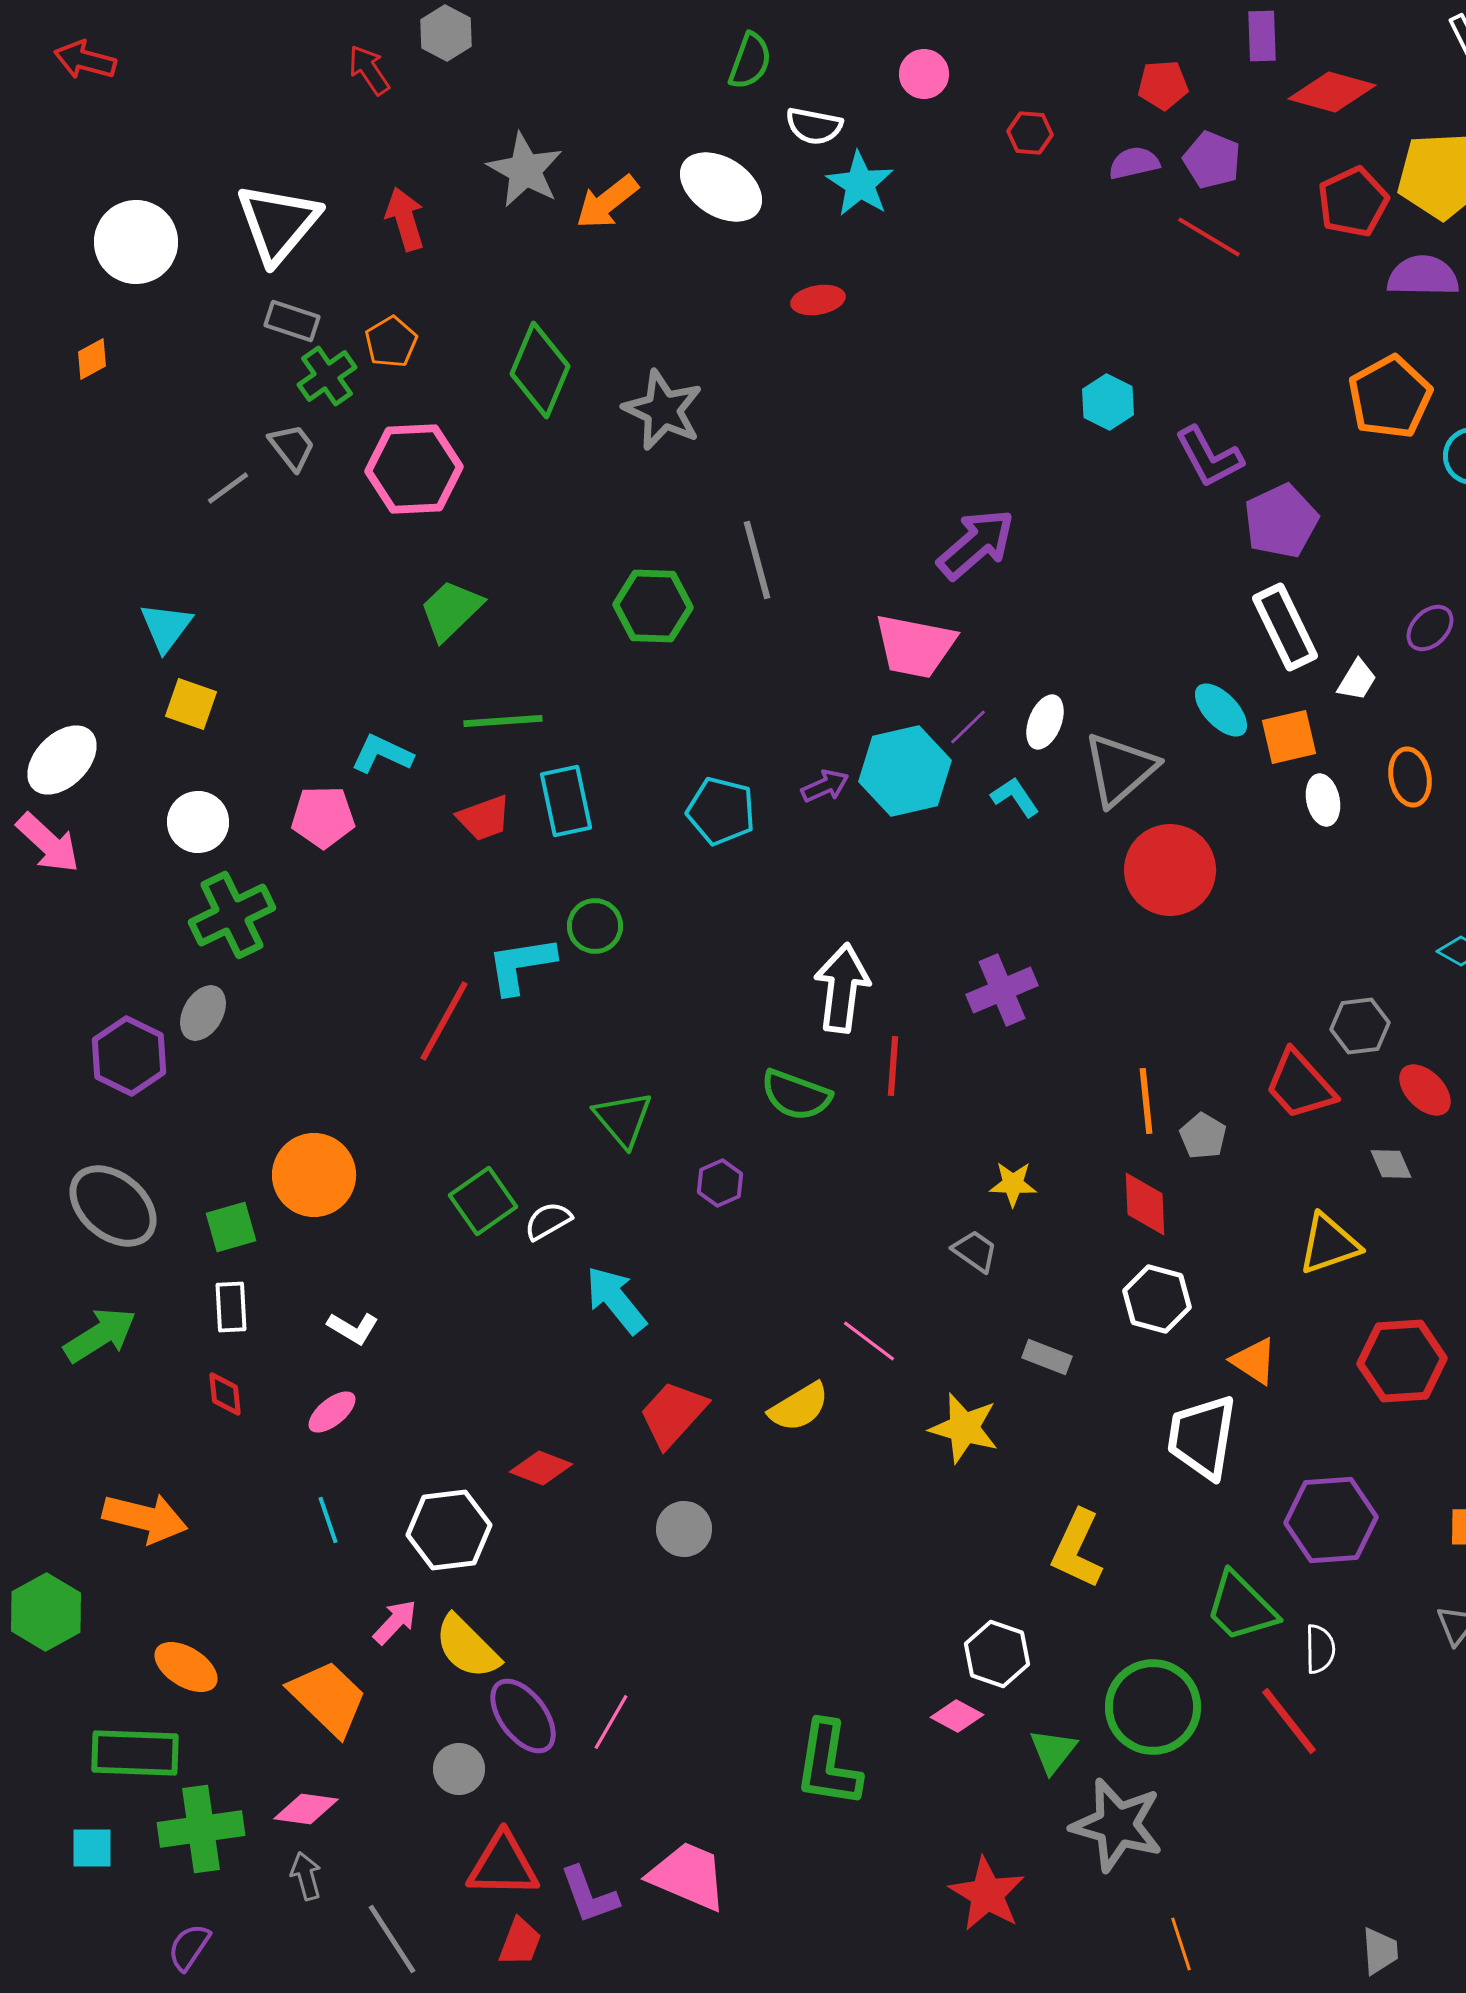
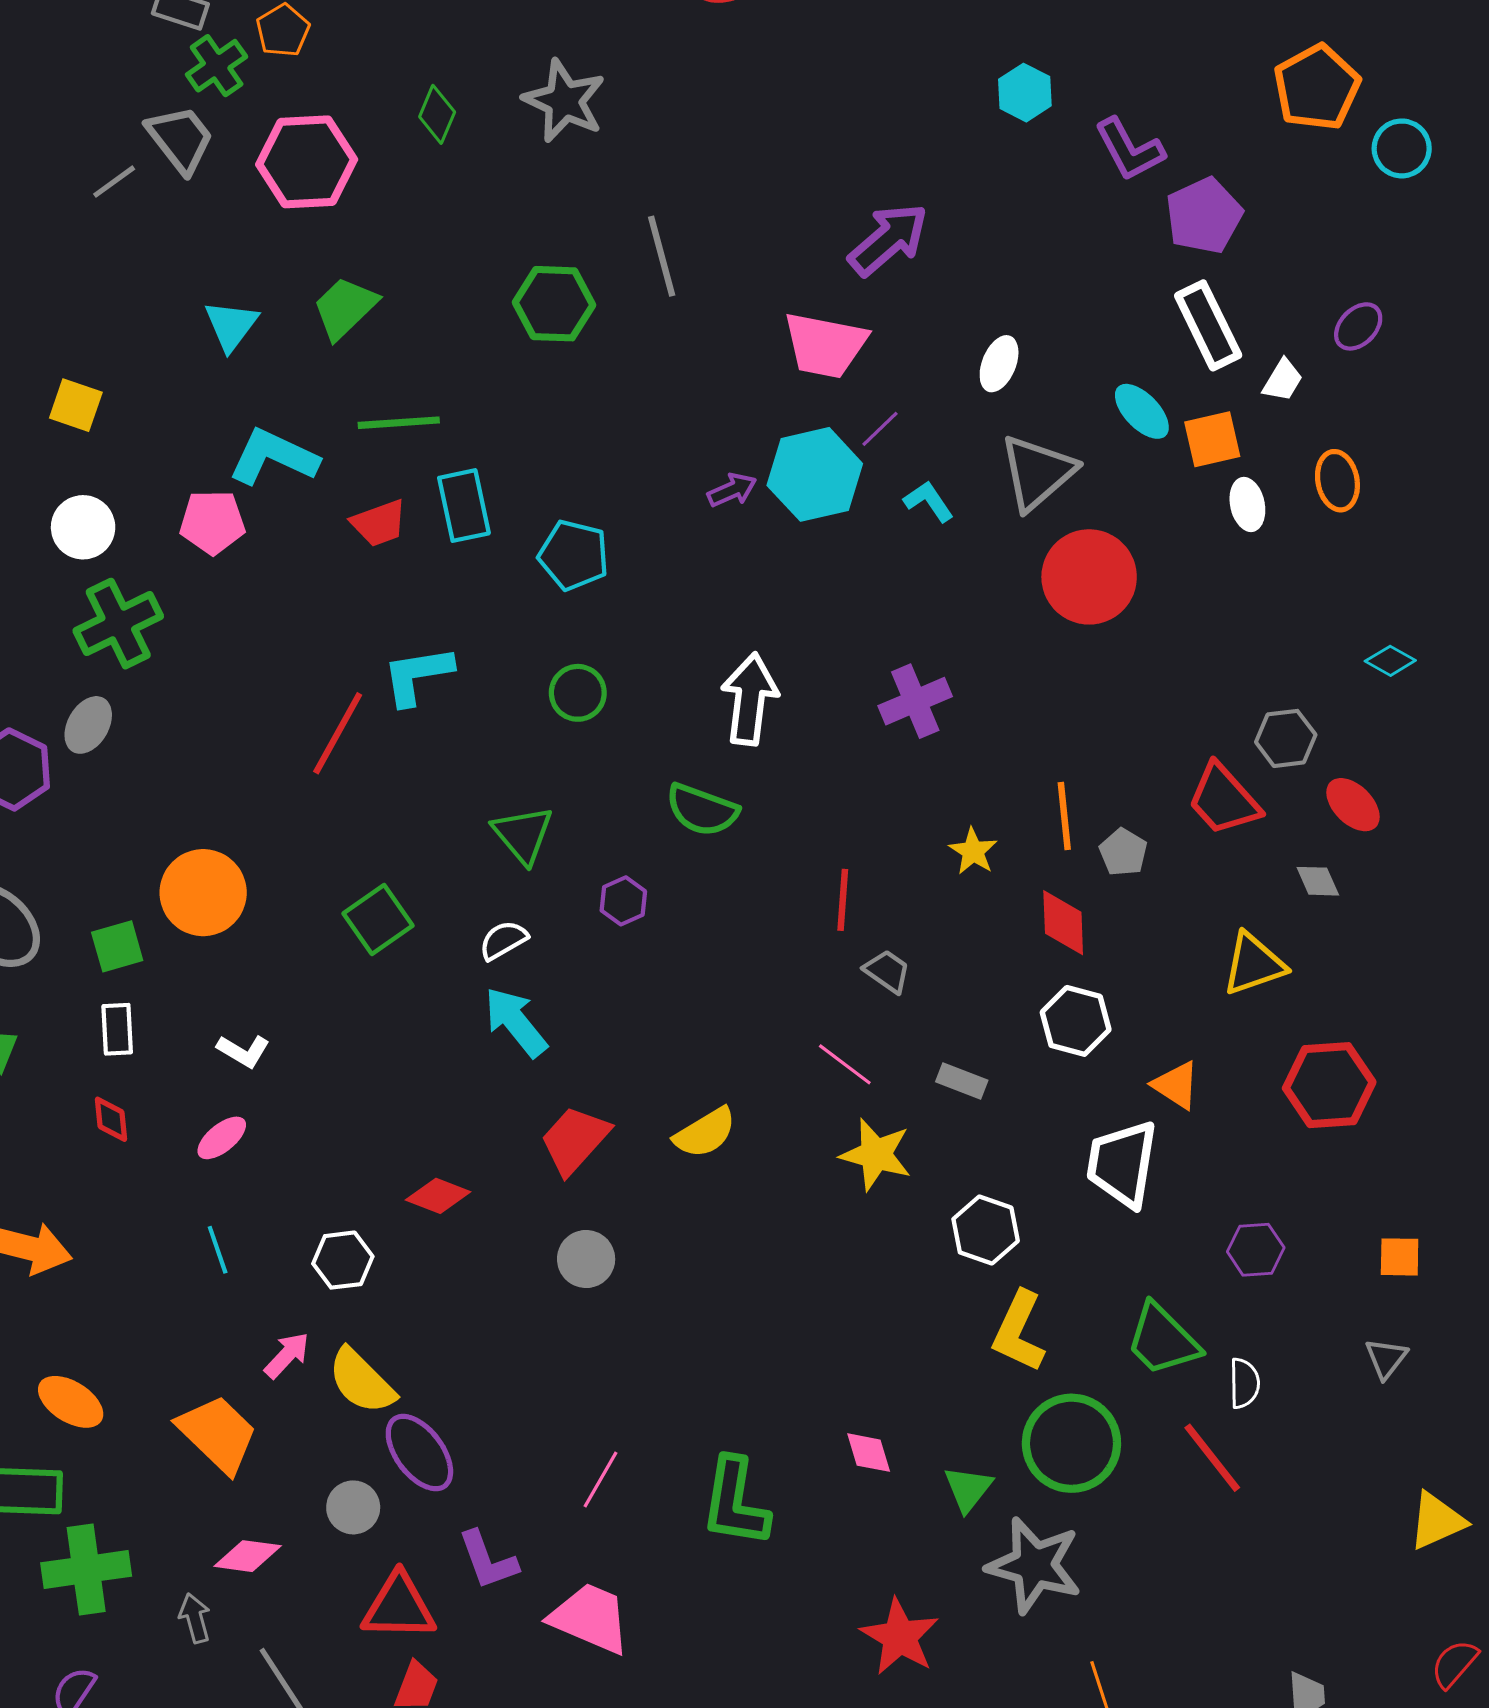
green diamond: (540, 370) -> (437, 114), moved, size x0.6
gray trapezoid: (292, 447) -> (180, 139), size x1.4
cyan triangle: (166, 627) -> (231, 325), moved
white ellipse: (1045, 722) -> (999, 364), moved
cyan L-shape: (382, 754) -> (273, 457), size x1.4
cyan pentagon: (721, 811) -> (574, 555), moved
green circle: (595, 926) -> (578, 693), moved
red line: (893, 1066) -> (843, 900), moved
yellow star: (1013, 1184) -> (973, 851), moved, turned 30
white semicircle: (548, 1221) -> (503, 940), moved
pink line: (869, 1341) -> (845, 1064), moved
purple hexagon: (1331, 1520) -> (1256, 1250), size x0.6
white hexagon: (449, 1530) -> (343, 1260), size x0.7
yellow L-shape: (1077, 1549) -> (1019, 1331), moved
white hexagon: (997, 1654) -> (986, 1230), moved
pink diamond: (957, 1716) -> (869, 1453), turned 45
pink line: (611, 1722) -> (601, 1479), moved
pink diamond: (306, 1809) -> (248, 1556), moved
purple L-shape: (589, 1895) -> (488, 1560), moved

